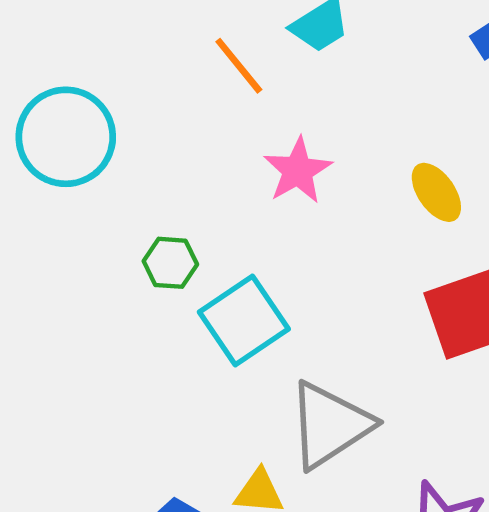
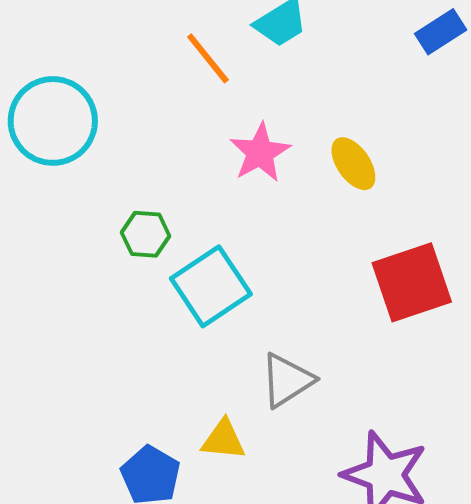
yellow ellipse: (436, 192) -> (353, 164), moved
gray triangle: (330, 425) -> (287, 380), size x0.7

